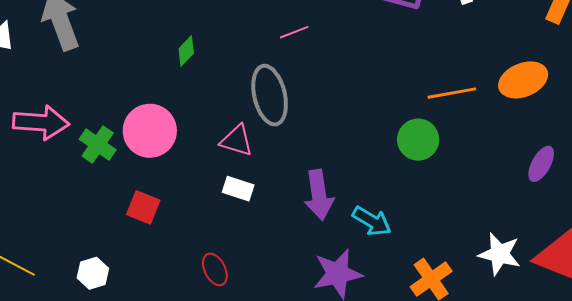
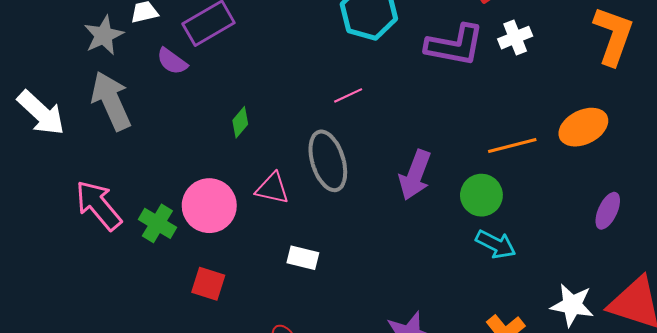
pink arrow: (41, 123) -> (98, 205), turned -130
pink triangle: (237, 141) -> (272, 188), moved
purple arrow: (319, 195) -> (415, 175), moved, turned 33
cyan arrow: (372, 221) -> (496, 244), moved

